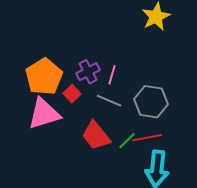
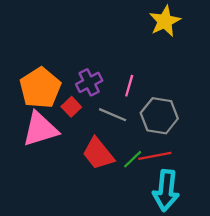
pink line: (112, 75) -> (129, 86), moved

